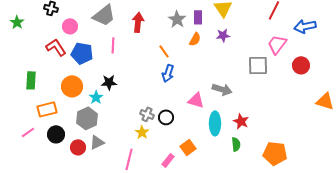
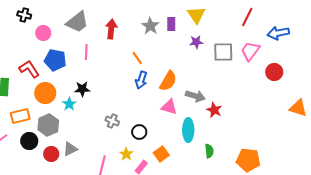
orange semicircle: (195, 39) -> (168, 81), moved, size x1.5
red L-shape: (56, 47) -> (29, 69), moved
gray square: (258, 65) -> (223, 52), moved
gray cross: (147, 114) -> (112, 121), moved
black circle: (166, 117) -> (139, 132), moved
gray hexagon: (87, 118) -> (48, 125), moved
red star: (241, 121) -> (214, 110), moved
yellow star: (142, 132) -> (126, 154), moved

